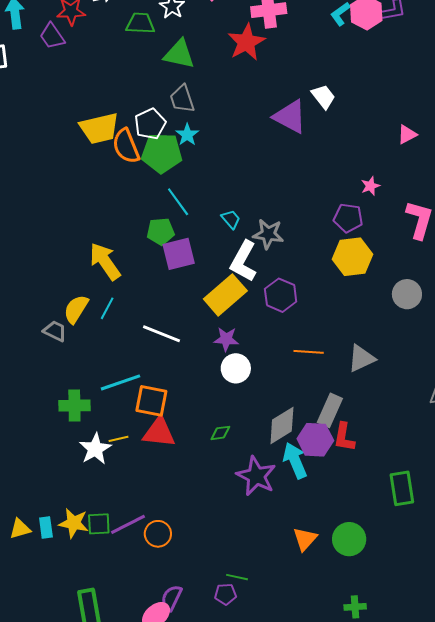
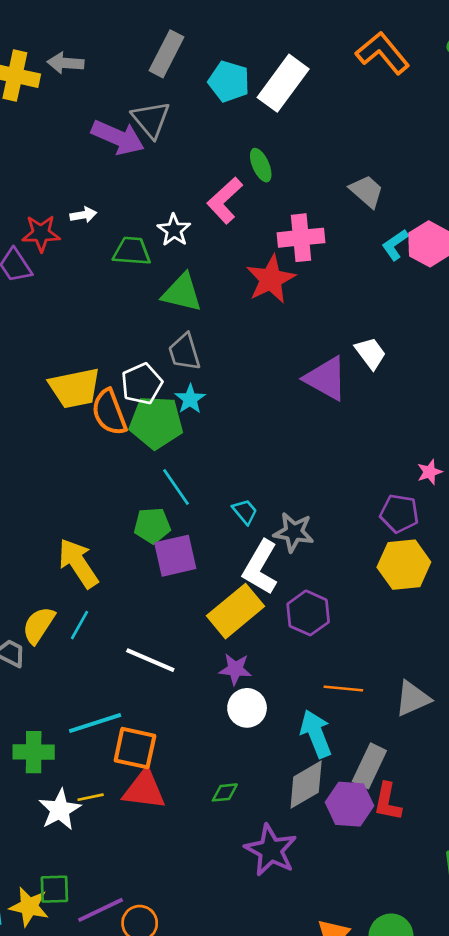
cyan arrow: (295, 461) -> (316, 734), moved
green square: (99, 524) -> (54, 889), moved

